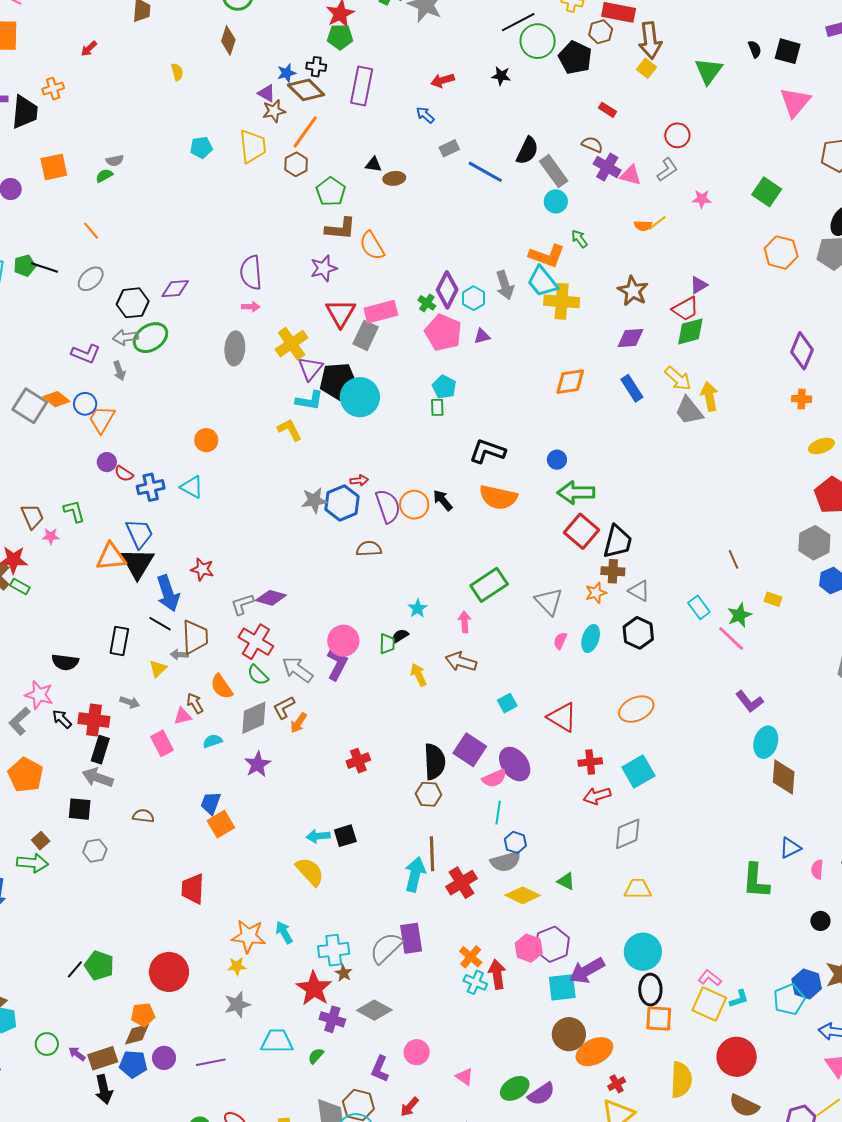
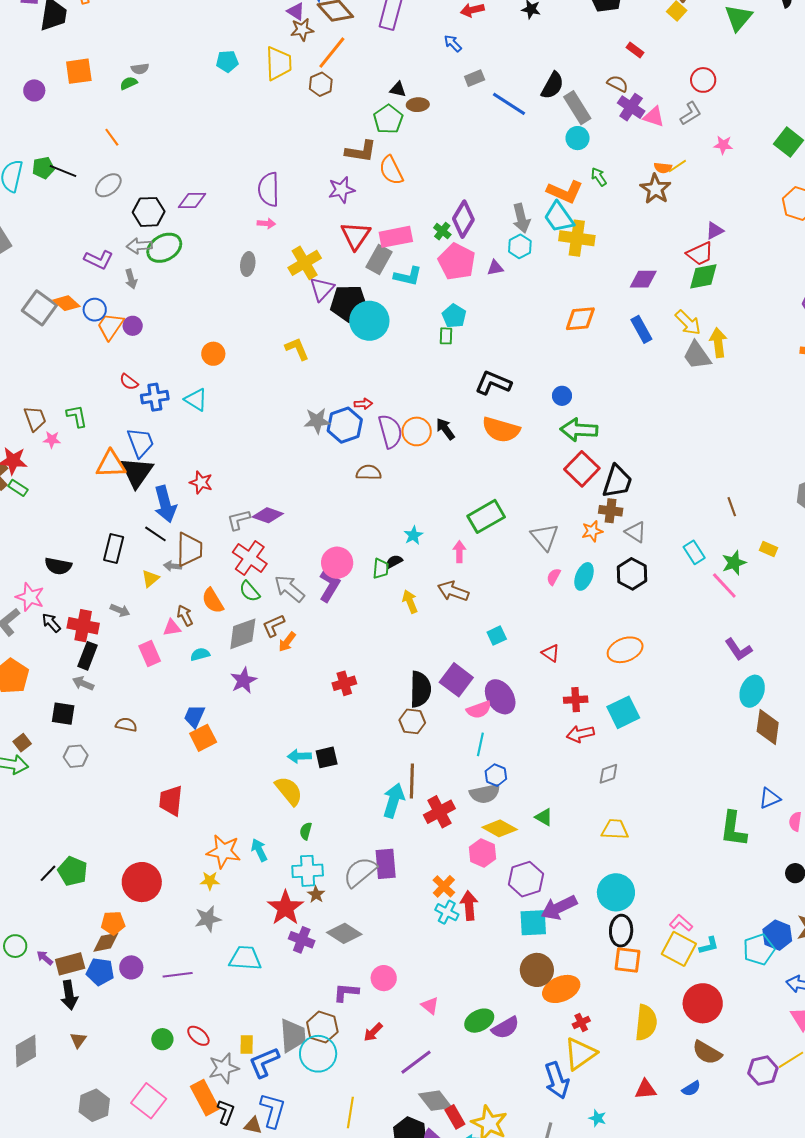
green pentagon: (331, 192) -> (388, 119), moved
brown star: (633, 291) -> (656, 189), moved
cyan hexagon: (474, 298) -> (520, 246), moved
gray ellipse: (235, 348) -> (248, 264), size x0.7
cyan L-shape: (309, 401) -> (408, 276), moved
purple circle: (107, 462) -> (133, 326), moved
red triangle: (562, 717) -> (551, 653), size x0.6
gray arrow: (98, 778) -> (83, 683), size x0.7
gray diamond: (628, 834) -> (608, 774), size x0.7
pink hexagon: (529, 948) -> (482, 853), moved
green semicircle: (316, 1056) -> (306, 831), moved, turned -30
purple L-shape: (380, 1069) -> (346, 992), turned 68

